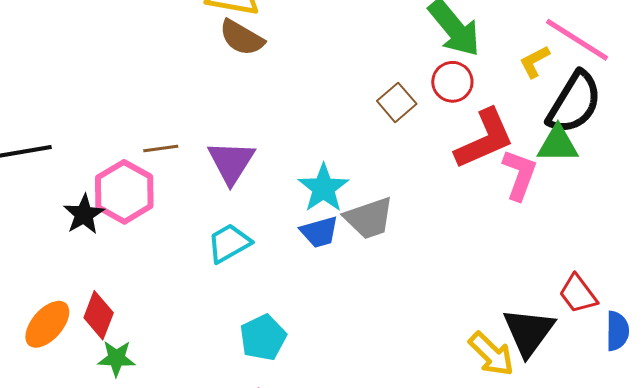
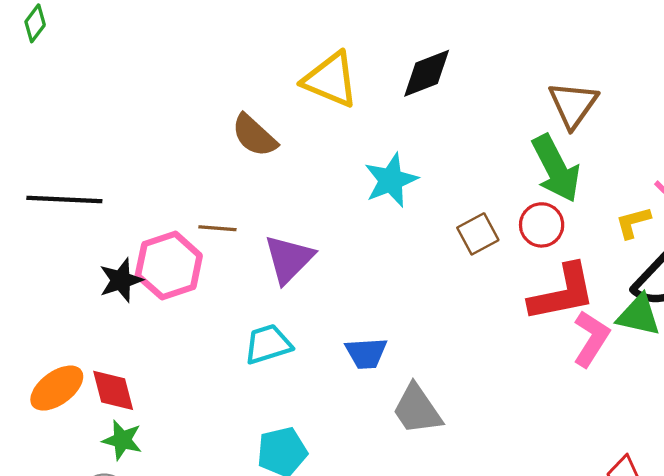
brown semicircle: (242, 38) -> (254, 135), moved
cyan star: (324, 188) -> (391, 180), moved
gray trapezoid: (369, 218) -> (417, 409), moved, turned 62
red diamond: (99, 315) -> (113, 390), turned -48

